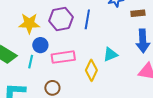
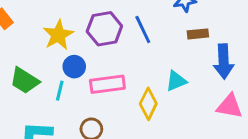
brown rectangle: (138, 13) -> (198, 34), moved
blue line: (87, 19) -> (143, 30), turned -36
yellow star: (29, 23) -> (58, 35), turned -30

